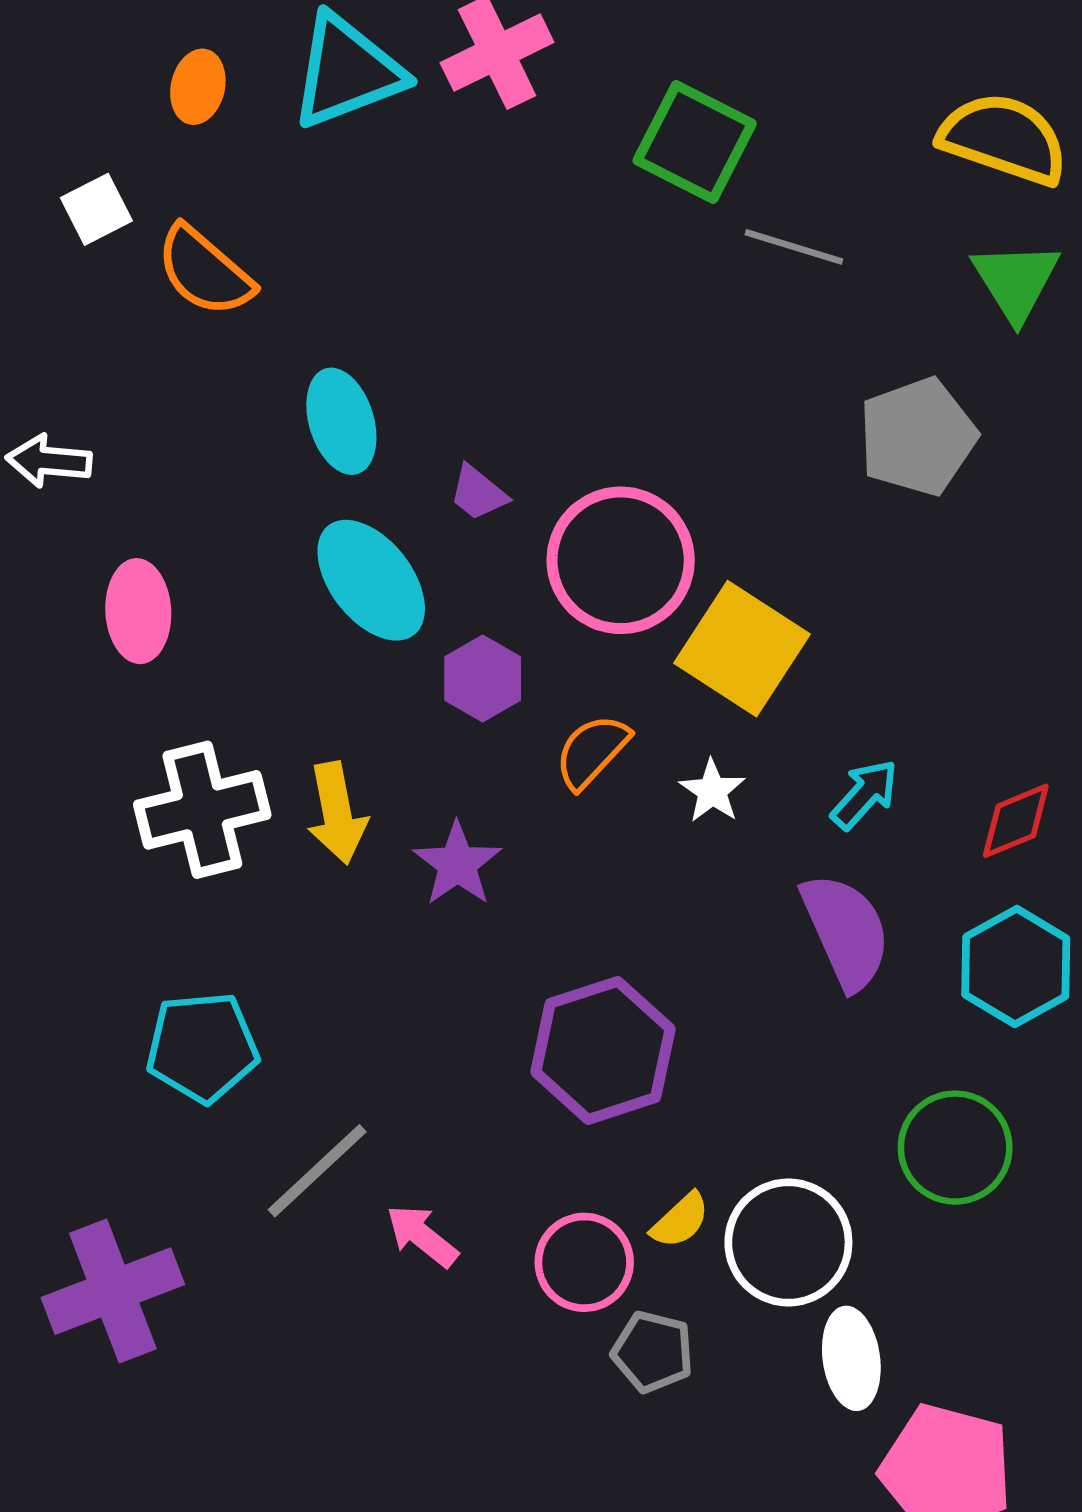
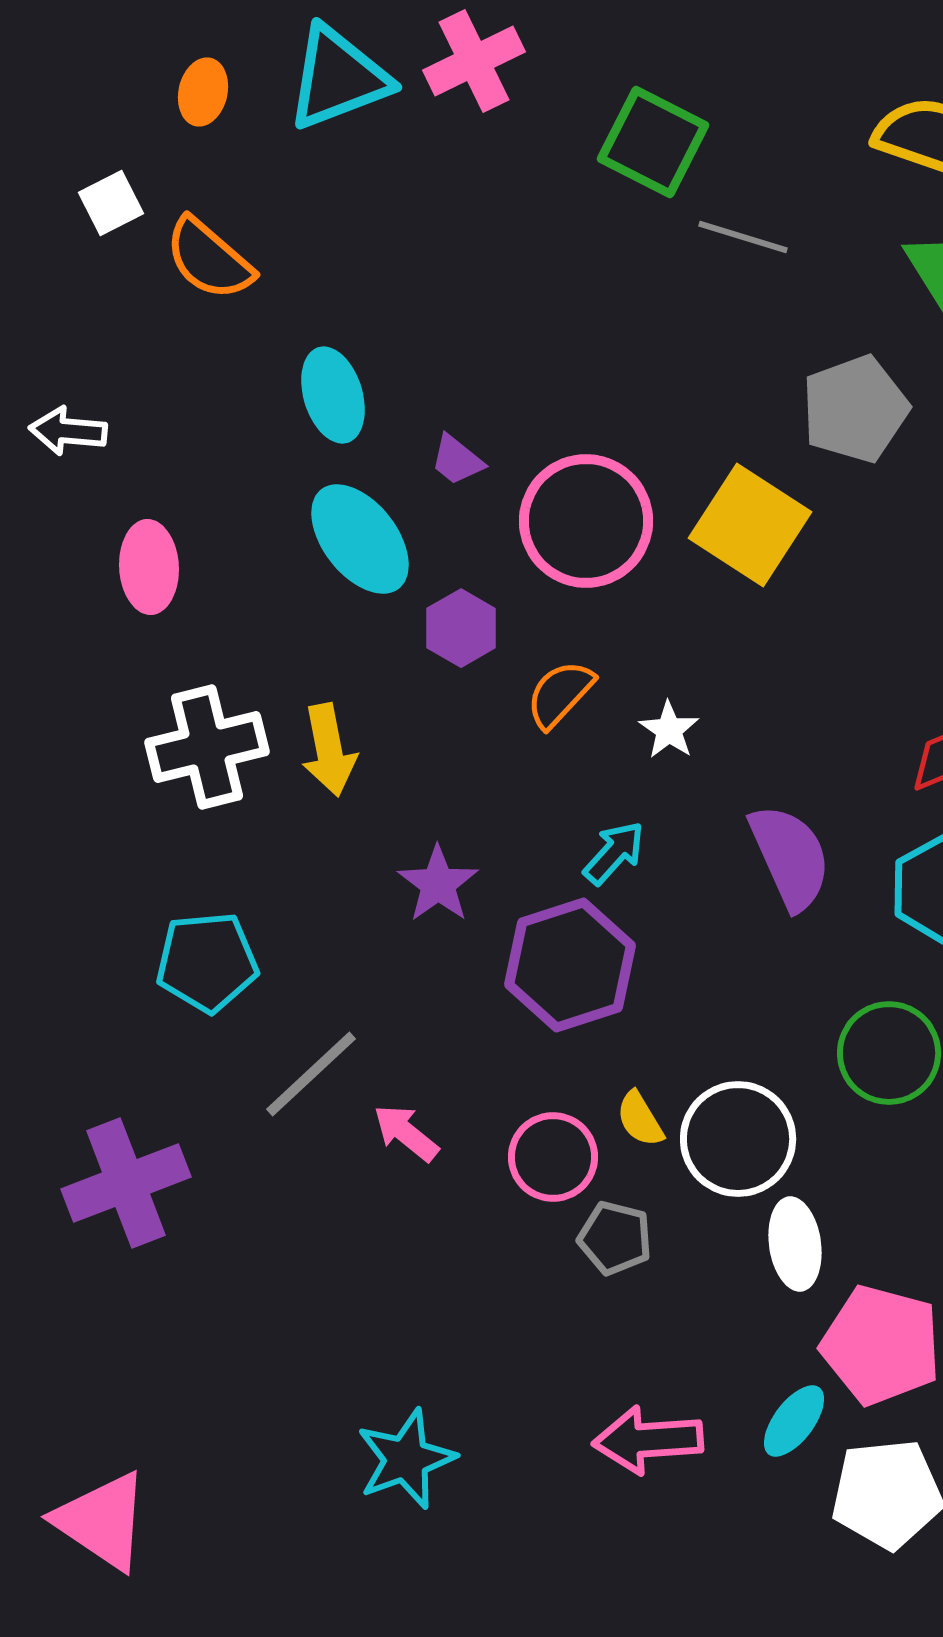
yellow square: (742, 649) -> (750, 525), moved
cyan arrow: (865, 794) -> (614, 853), moved
purple star: (457, 864) -> (438, 884), moved
yellow semicircle: (680, 1220) -> (640, 1119), turned 102

